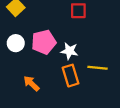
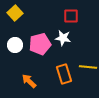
white star: (69, 51) -> (63, 38), moved

